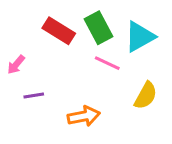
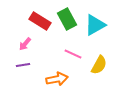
pink line: (107, 63) -> (73, 54), moved
pink arrow: (16, 65) -> (25, 44), moved

